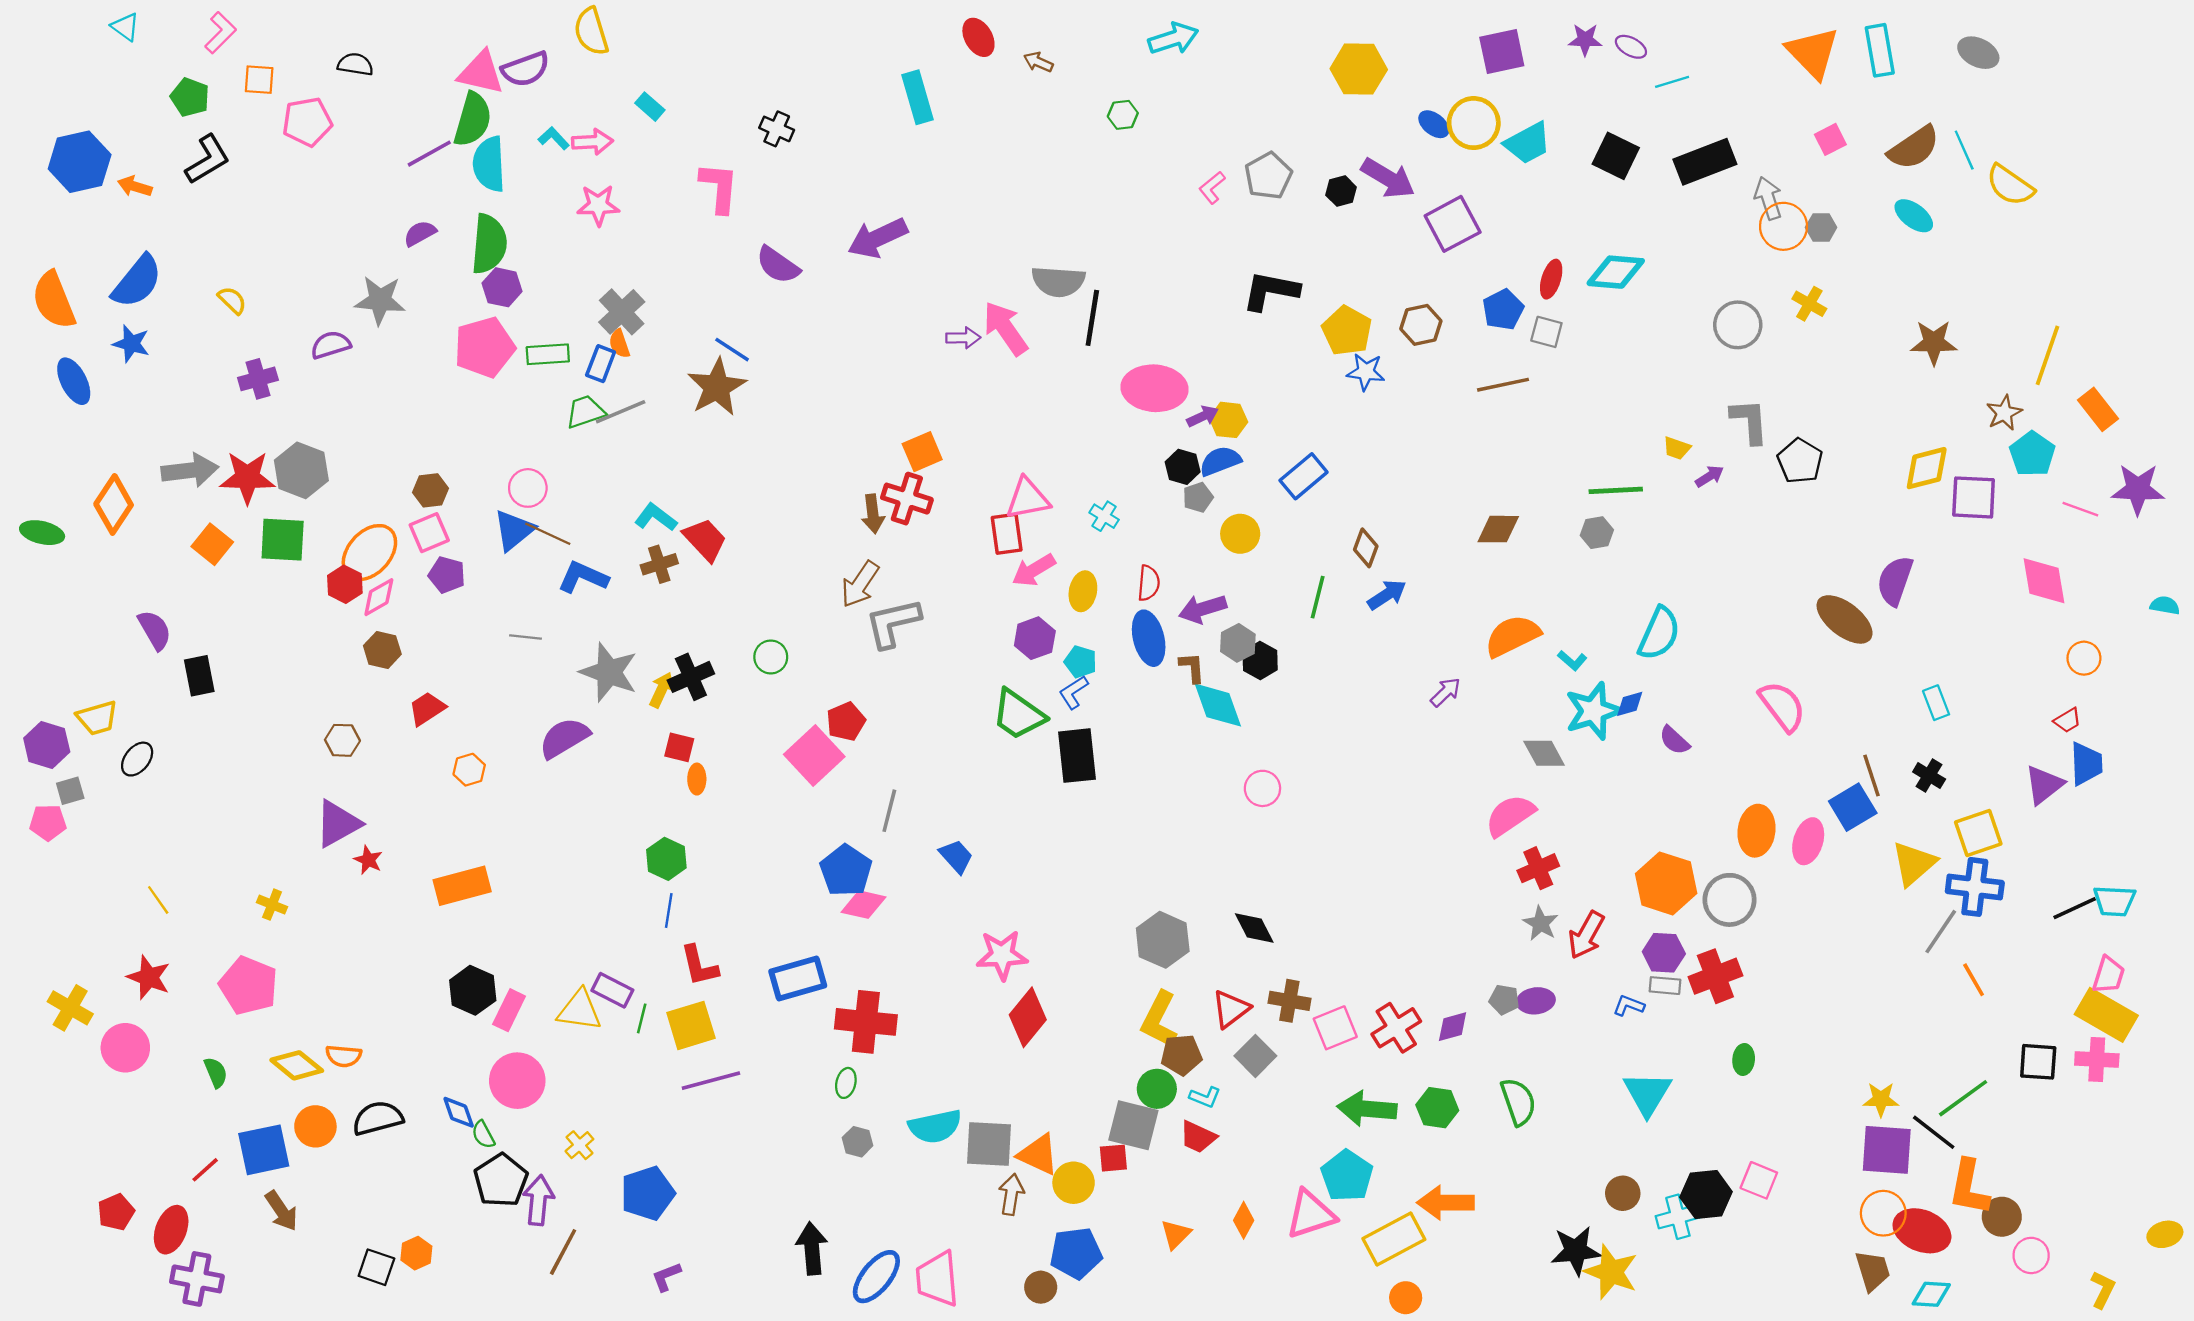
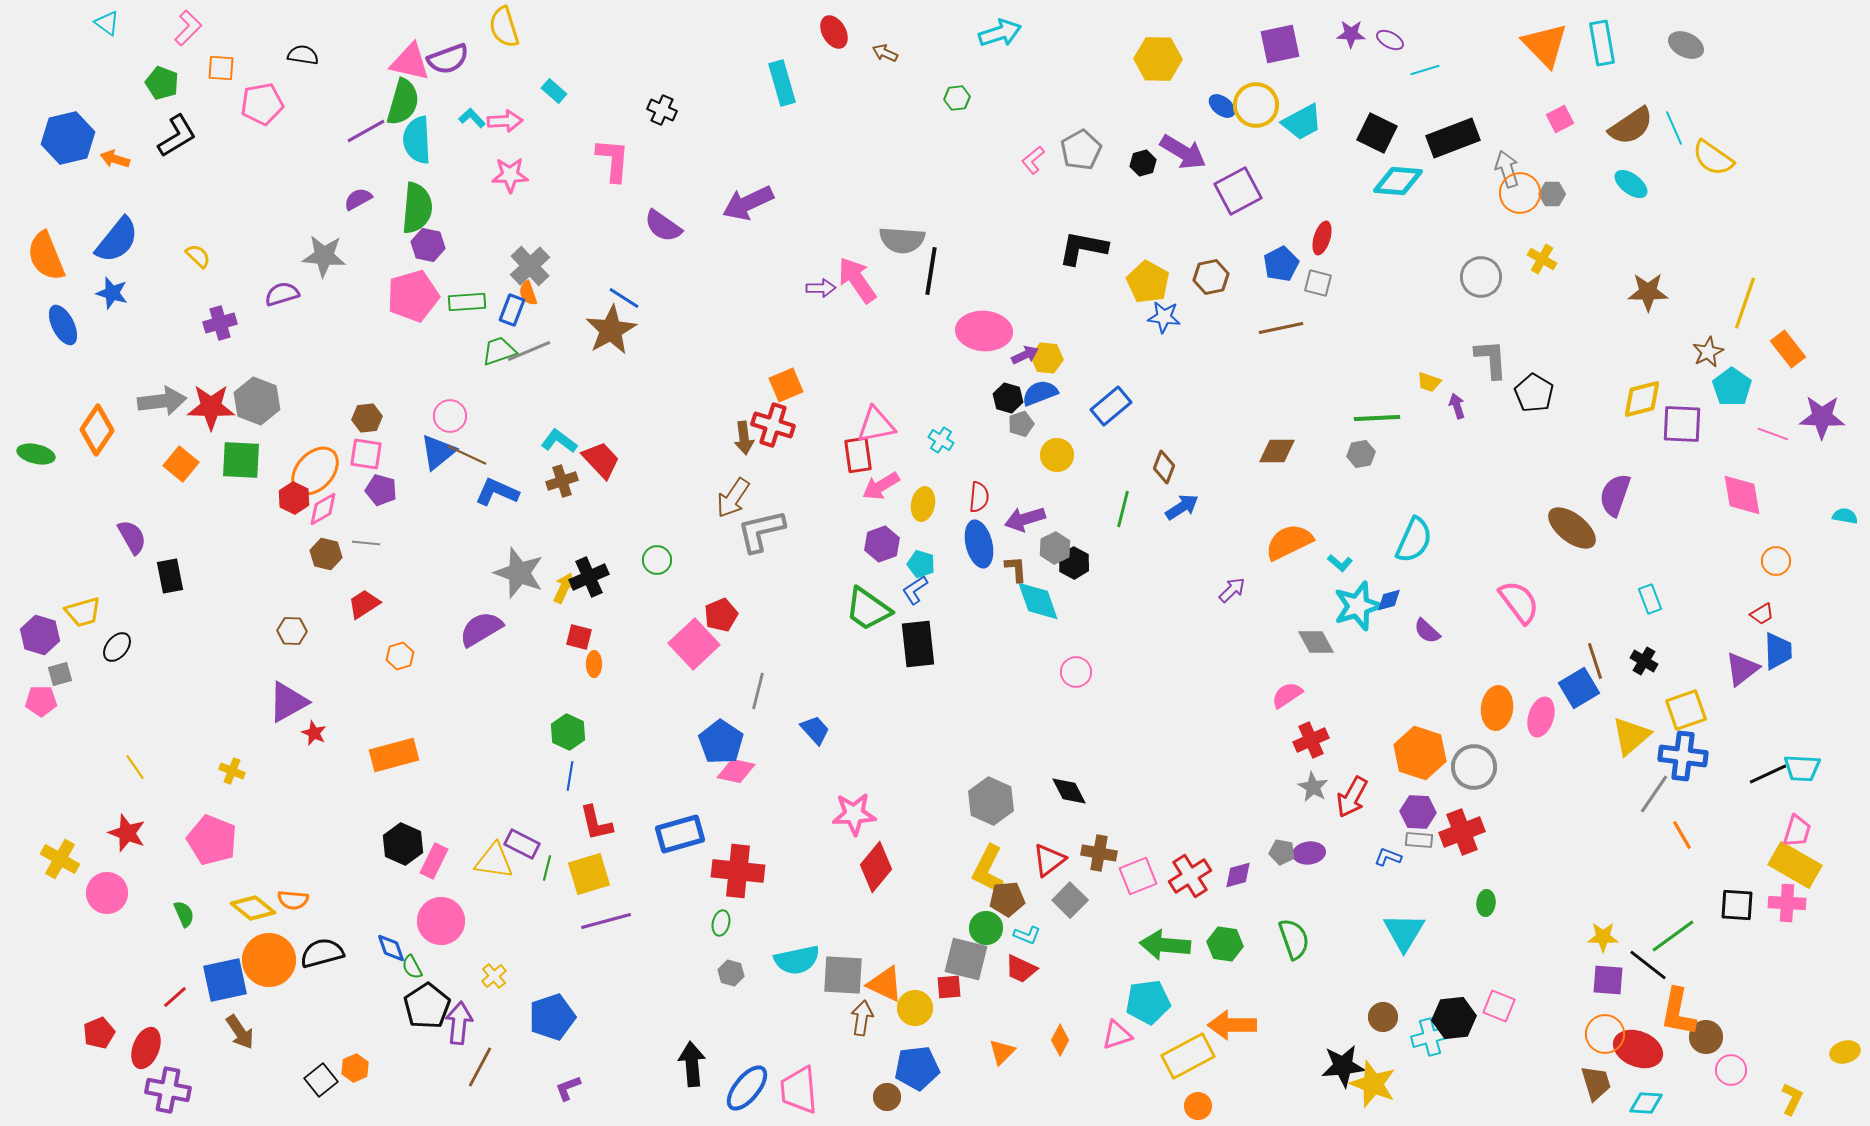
cyan diamond: (1616, 272) -> (1398, 181), moved
purple arrow: (1710, 476) -> (1457, 406), turned -75
pink square: (429, 533) -> (366, 454), turned 32
gray line: (526, 637) -> (366, 543), moved
pink semicircle: (1510, 815) -> (1287, 695), size x0.7
orange circle: (315, 1126) -> (269, 960), size x1.5
purple square: (1887, 1150) -> (1608, 980), size x0.7
cyan pentagon: (1347, 1176) -> (1148, 1002), turned 30
pink triangle: (1311, 1214) -> (1117, 1035), size x0.7
black square: (376, 1267) -> (321, 1080), turned 32

